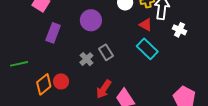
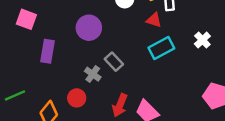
white cross: (179, 30) -> (202, 40), moved, turned 32
cyan rectangle: (147, 49) -> (161, 48), turned -60
red circle: (61, 81) -> (77, 98), moved

